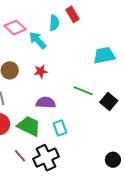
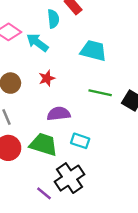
cyan trapezoid: (104, 55) -> (93, 51), moved, turned 35
cyan rectangle: (60, 128) -> (80, 141), turned -42
purple line: (20, 156) -> (44, 193), moved

